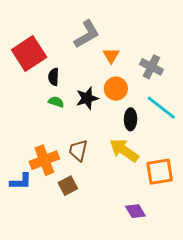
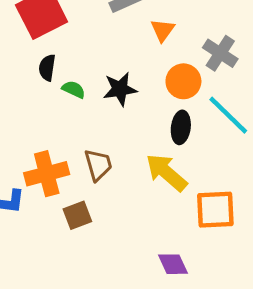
black semicircle: (54, 77) -> (47, 68), moved
orange circle: (116, 89) -> (183, 81), moved
brown trapezoid: (78, 150) -> (98, 165), turned 145

